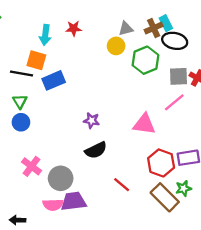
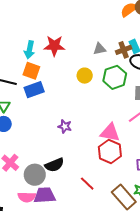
red star: (74, 28) -> (54, 46), size x1.5
yellow circle: (116, 46) -> (85, 76), moved
orange square: (36, 60) -> (31, 71), moved
black semicircle: (96, 150) -> (54, 165), moved
red hexagon: (161, 163) -> (110, 152), moved

